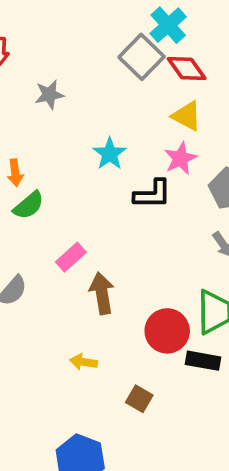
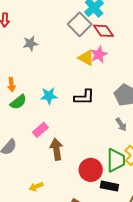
yellow triangle: (187, 116) -> (86, 58), moved
cyan star: (110, 154) -> (49, 96), moved, turned 30
pink star: (180, 158) -> (99, 54), moved
yellow arrow: (84, 362) -> (36, 187), moved, turned -32

